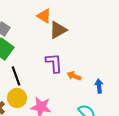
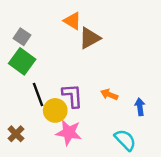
purple L-shape: (54, 63) -> (72, 96), moved
yellow circle: (17, 98) -> (55, 110), moved

